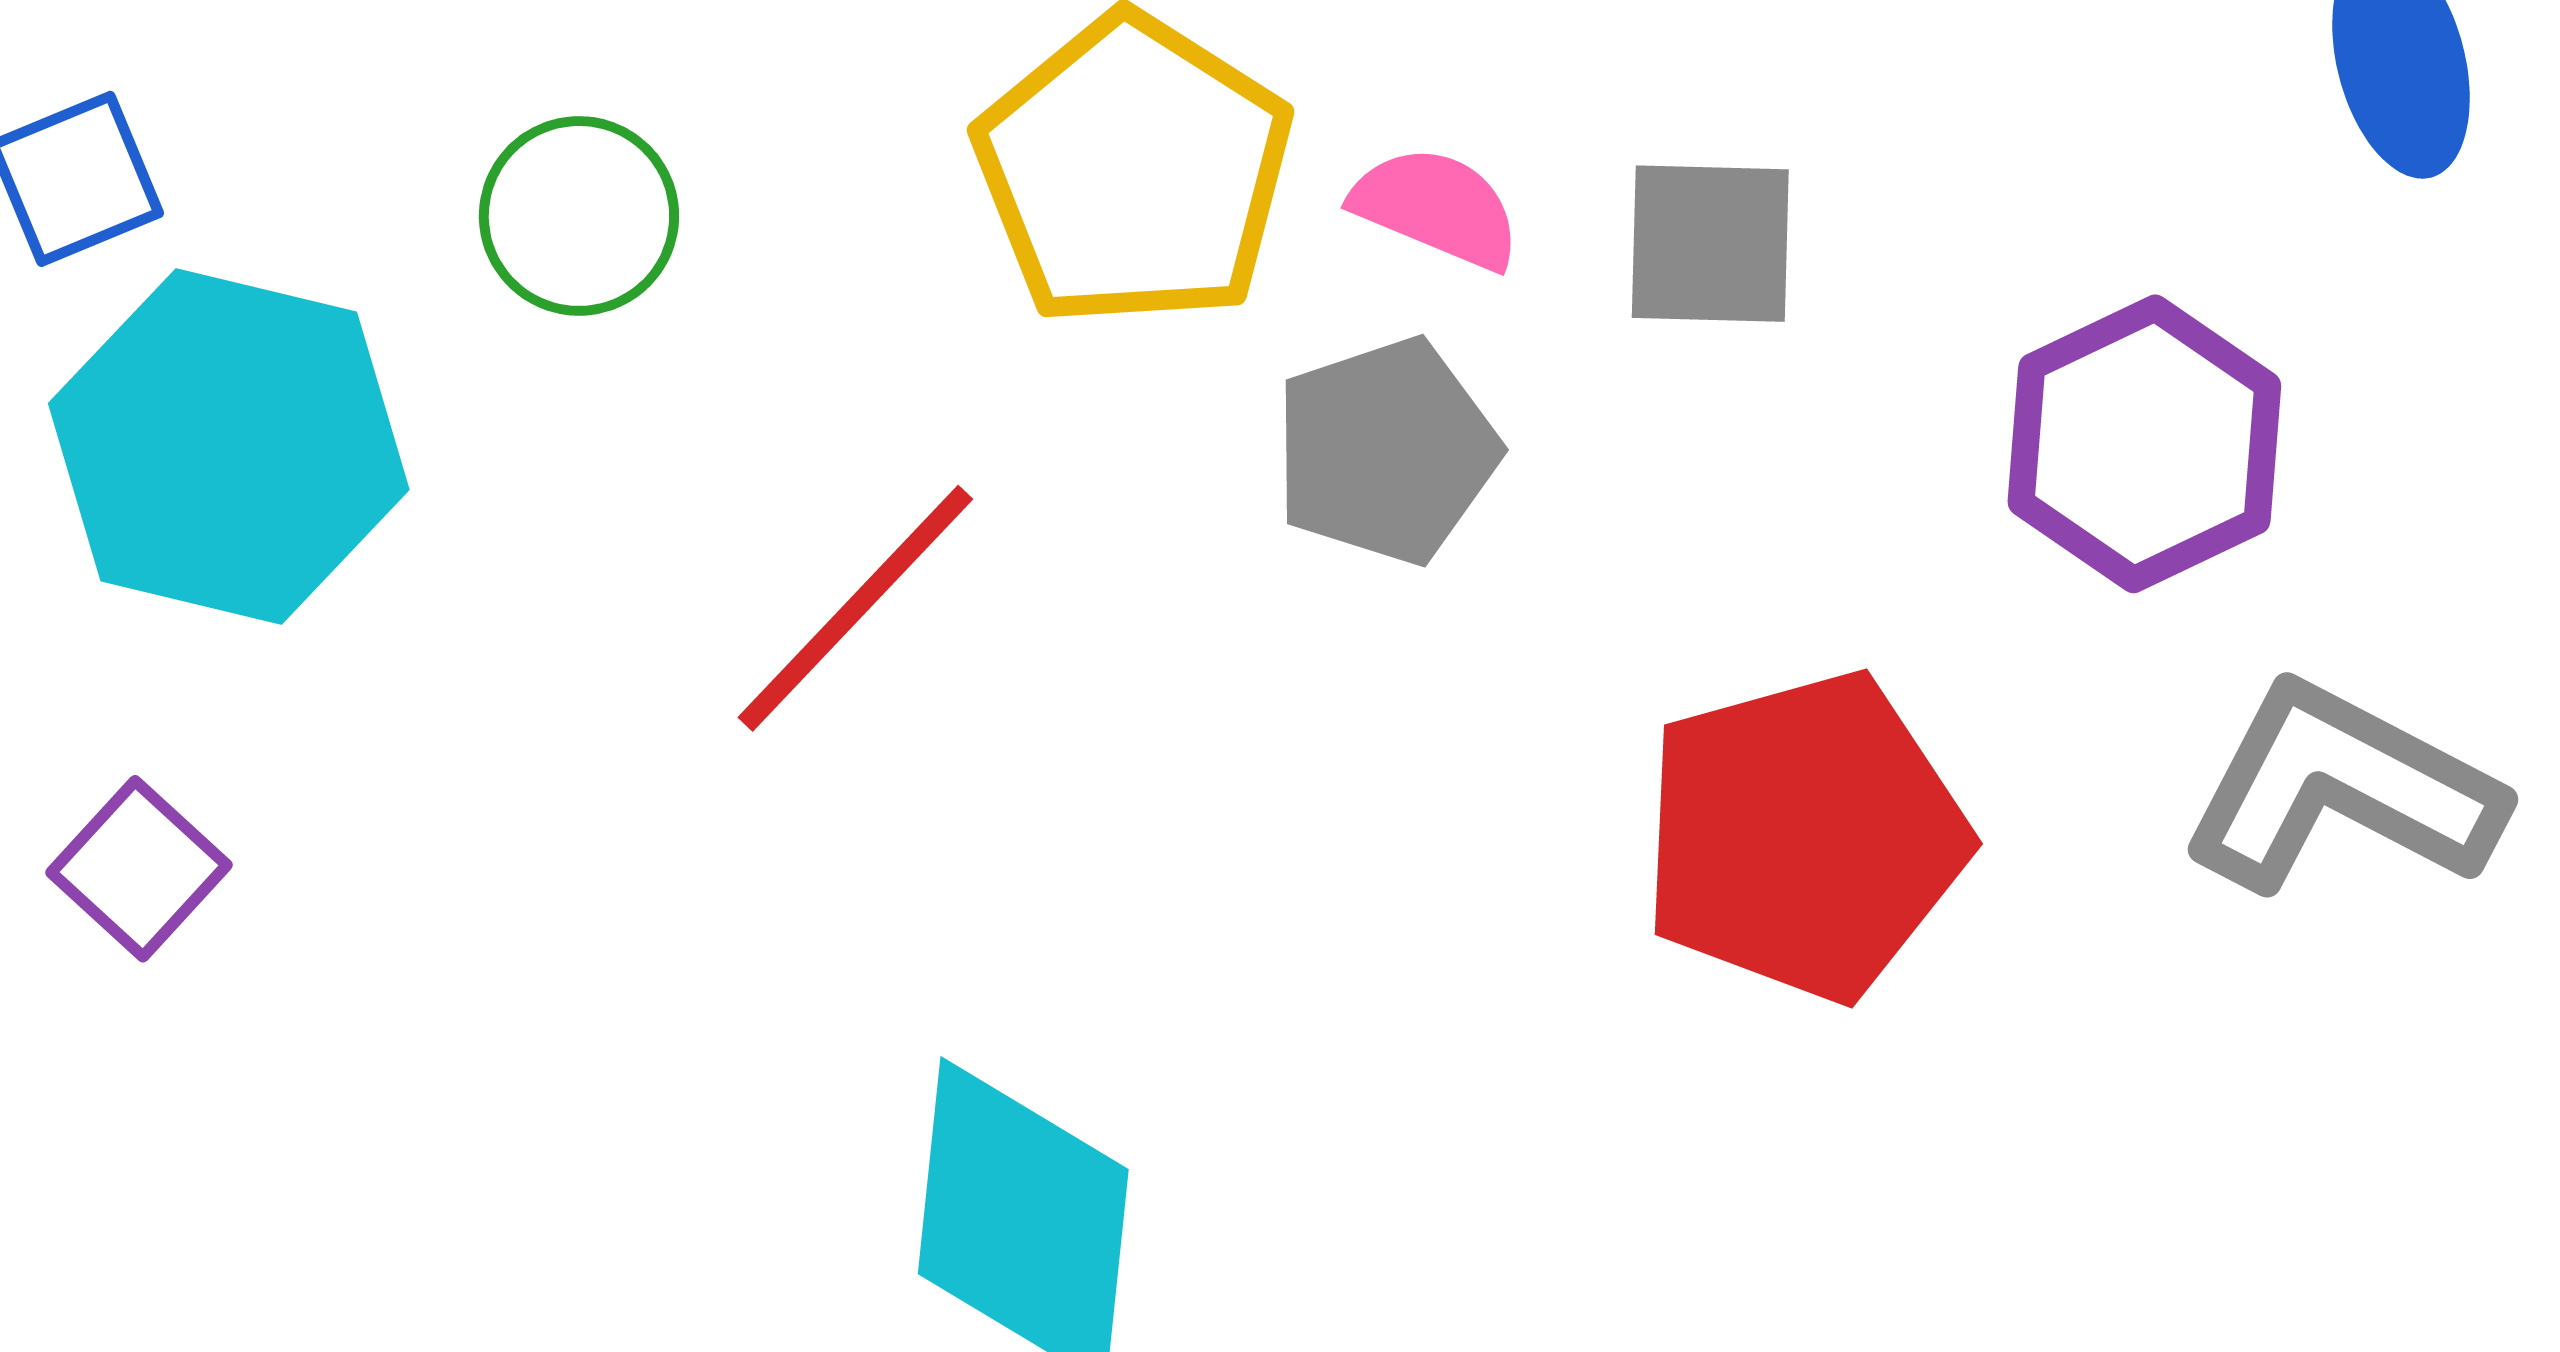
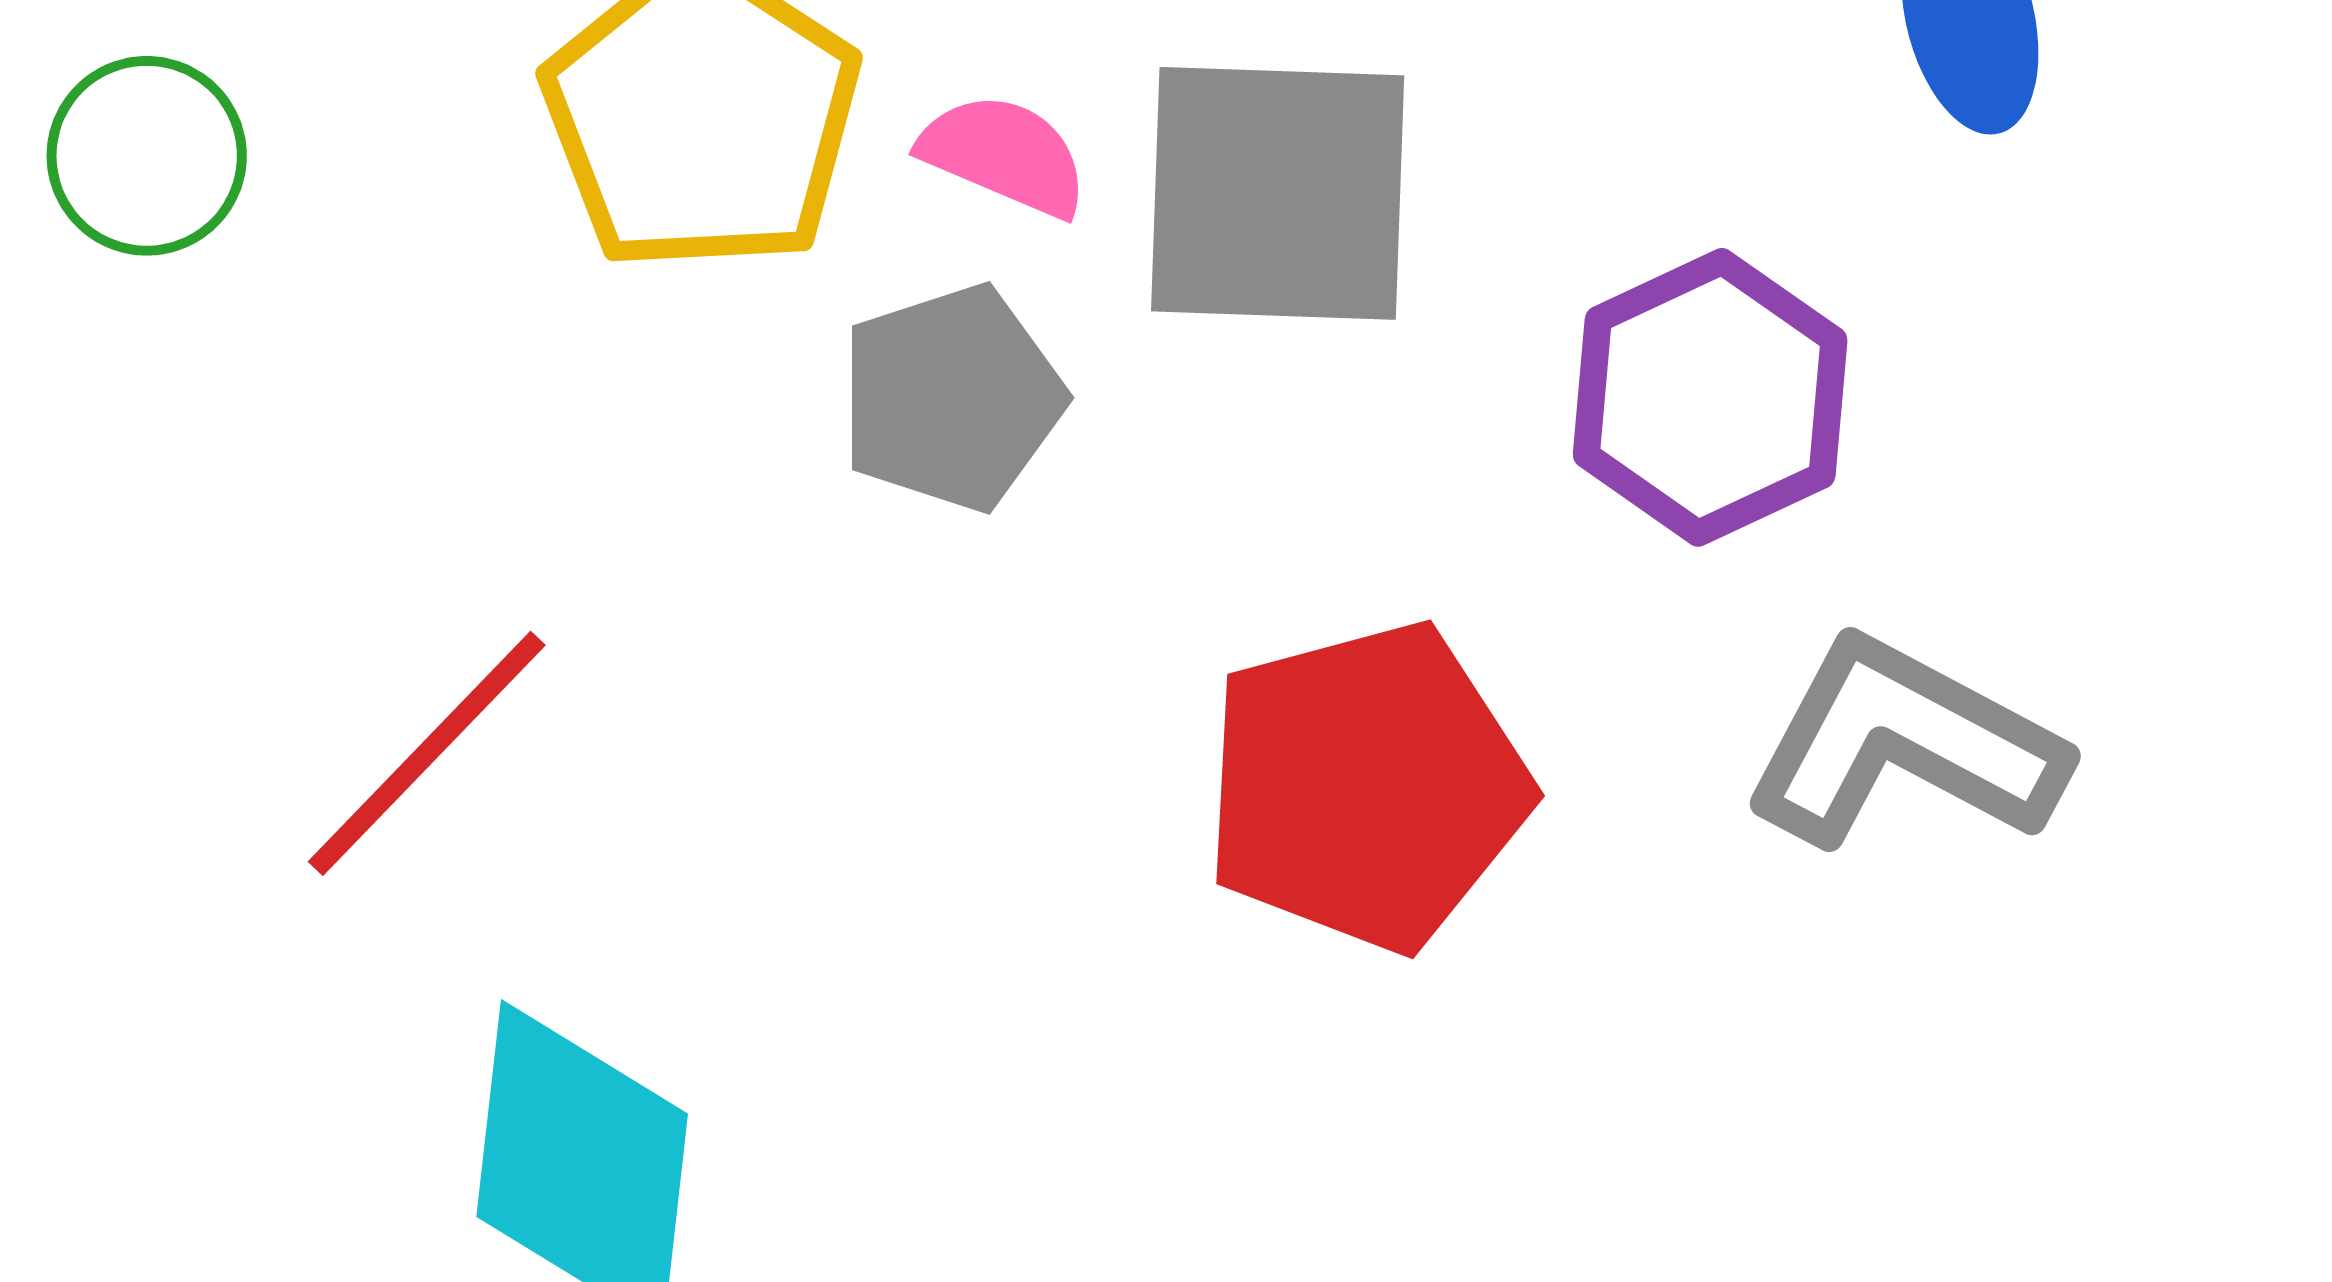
gray square: (1710, 244) -> (1278, 193), size x1.6
red line: (855, 608) -> (427, 753), moved

